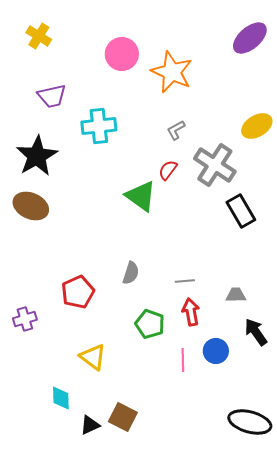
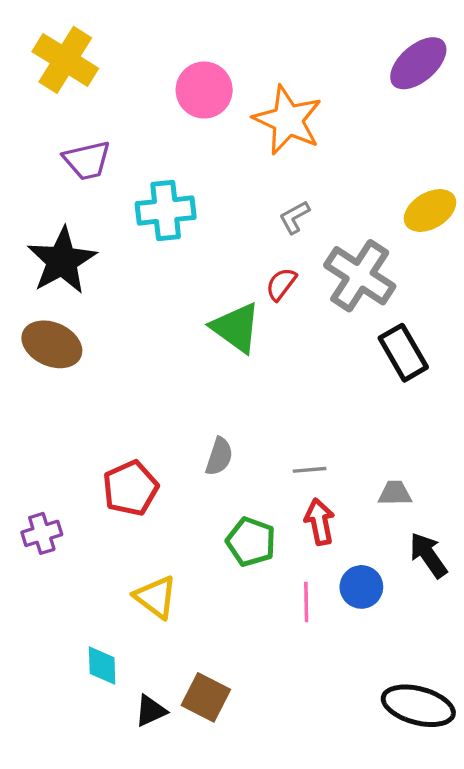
yellow cross: (39, 36) -> (65, 60), size x1.5

